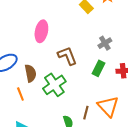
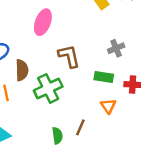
green rectangle: (98, 68) -> (104, 77), turned 63
orange triangle: (108, 106) -> (108, 106), moved, size x0.6

